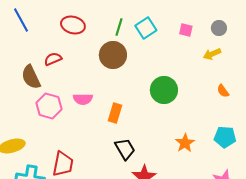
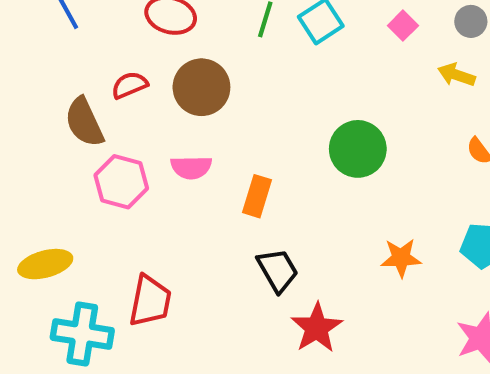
pink square: (186, 30) -> (403, 26), turned 32
yellow arrow: (212, 54) -> (456, 75), turned 42
brown circle: (113, 55) -> (201, 87), moved
orange star: (185, 143) -> (401, 258), turned 30

